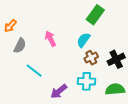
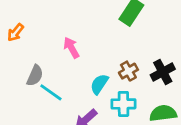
cyan semicircle: (83, 40) -> (99, 84), moved
gray semicircle: (20, 46) -> (35, 76), moved

